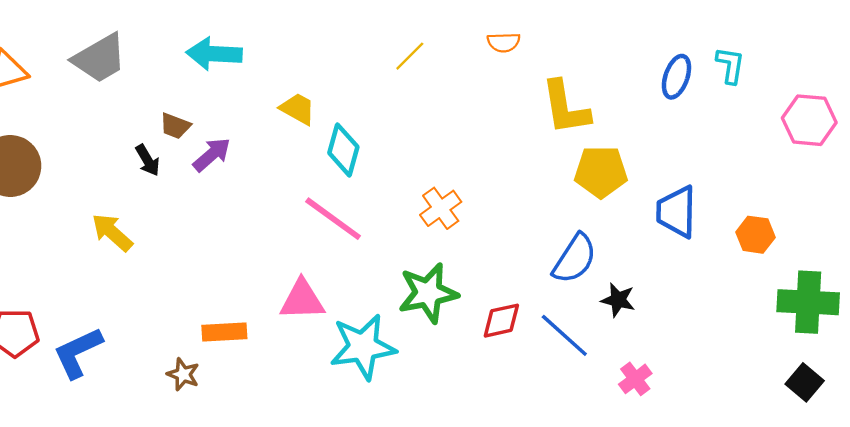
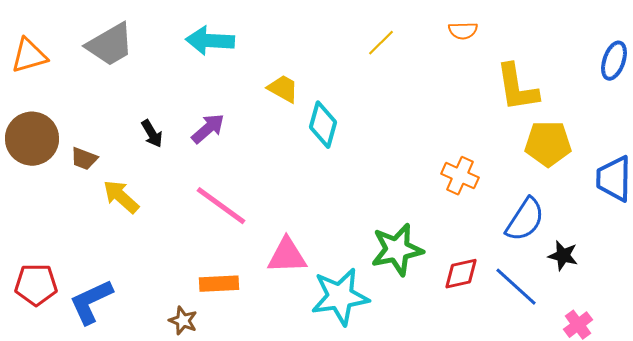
brown trapezoid: (175, 126) -> (84, 159), moved
orange cross: (441, 208) -> (460, 176), moved, turned -30
pink line: (333, 219) -> (221, 206), moved

